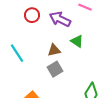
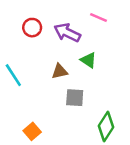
gray square: (55, 69) -> (75, 98), moved, turned 35

